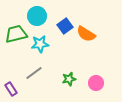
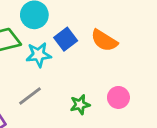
blue square: (65, 26) -> (66, 39), moved
pink circle: (96, 83) -> (118, 97), moved

